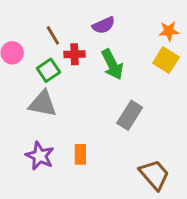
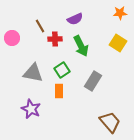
orange star: (169, 31) -> (120, 13), moved
green square: (48, 70) -> (62, 70), moved
orange rectangle: (80, 154) -> (59, 91), moved

